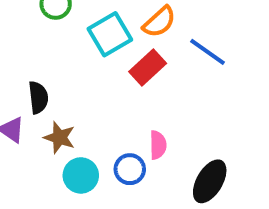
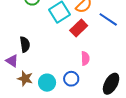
brown star: (59, 137) -> (25, 78), moved
pink semicircle: (158, 145) -> (85, 58), moved

